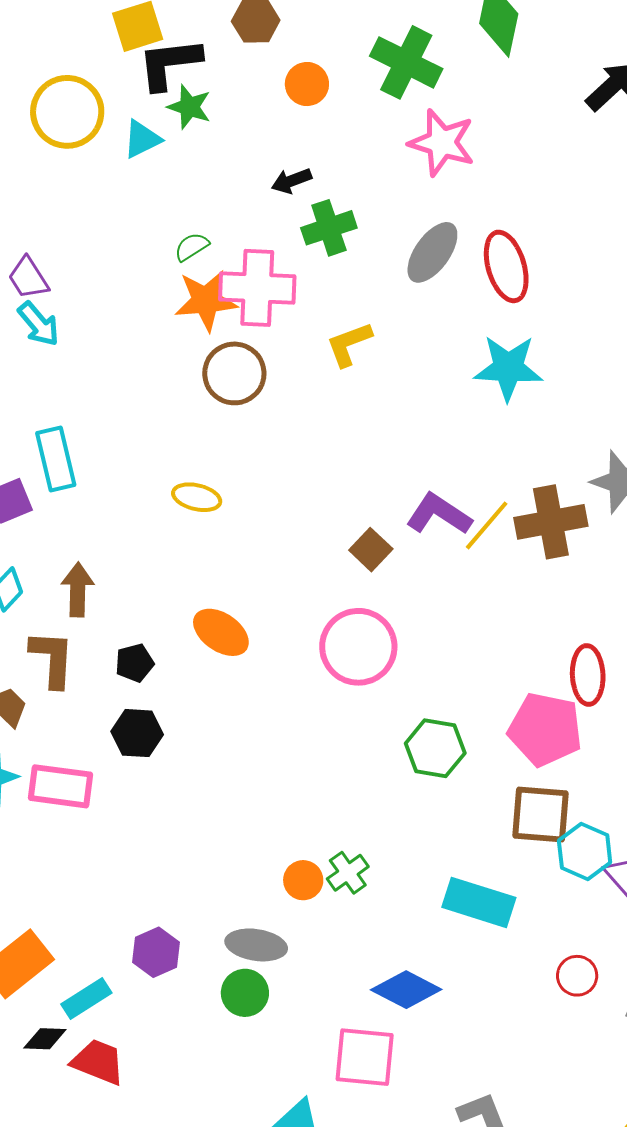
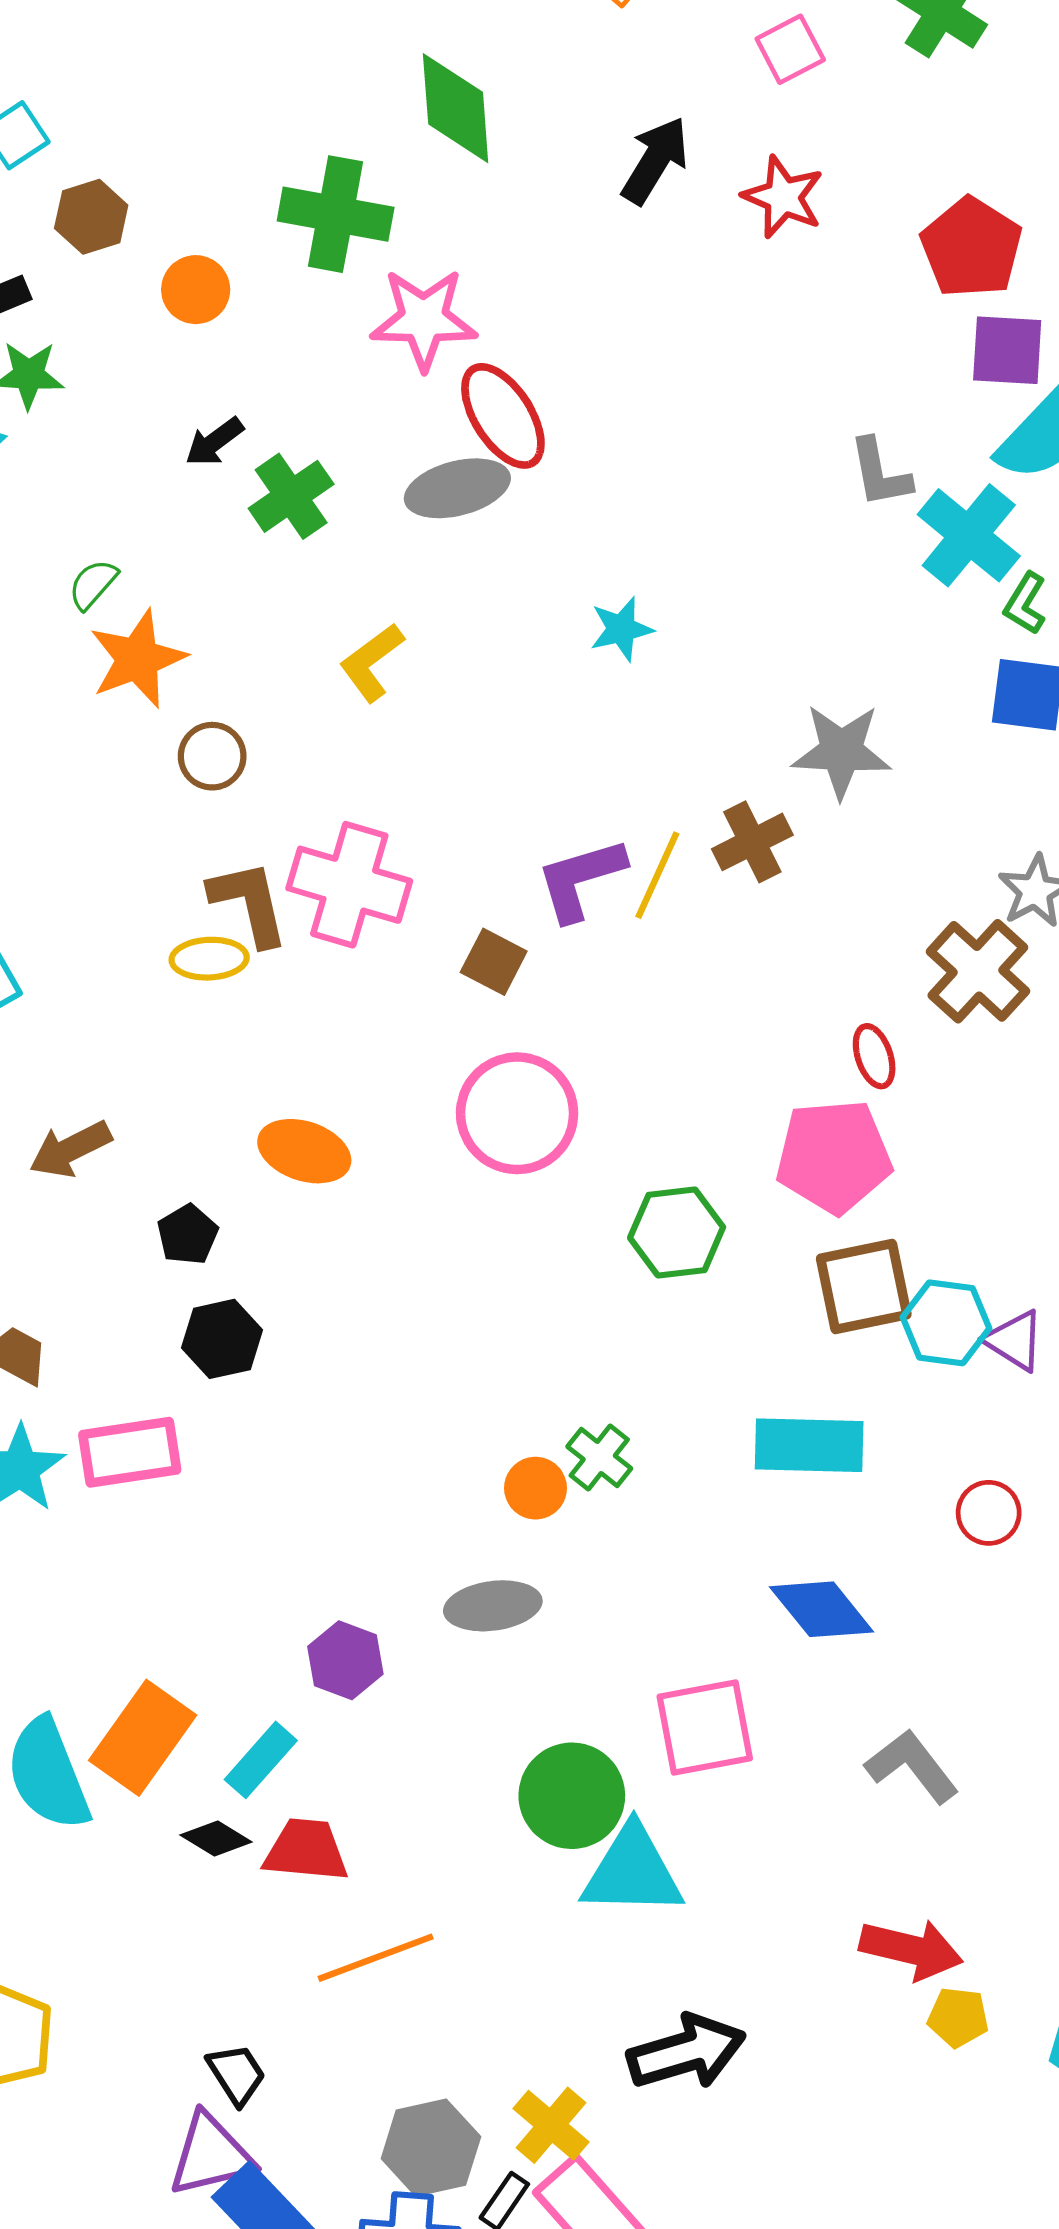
gray ellipse: (432, 252) -> (457, 488), turned 56
red ellipse: (506, 266) -> (503, 416), moved
pink cross: (257, 288) -> (349, 885), moved, turned 30
cyan star: (508, 368) -> (621, 629), size x0.6
brown circle: (234, 373) -> (212, 756), size x0.7
purple L-shape: (439, 514) -> (581, 879), turned -34
brown cross: (551, 522) -> (752, 842), size x0.7
brown arrow: (78, 590) -> (70, 1149), turned -102
brown L-shape: (52, 659) -> (249, 903), moved
red ellipse: (588, 675) -> (874, 1056), size x0.7
blue diamond: (406, 990) -> (822, 1609), moved, turned 40
green circle: (245, 993) -> (572, 1796), moved, size x1.4
black diamond: (45, 1039) -> (216, 1839), turned 45

